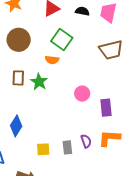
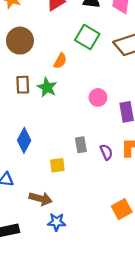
green square: (62, 40) -> (87, 37), moved
orange semicircle: (52, 60) -> (60, 61), turned -64
gray rectangle: (67, 147) -> (81, 145), moved

